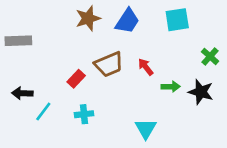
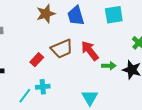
blue trapezoid: (127, 21) -> (76, 16), turned 130
red arrow: (146, 67) -> (90, 51), size x1.5
cyan line: (43, 112) -> (25, 96), moved

